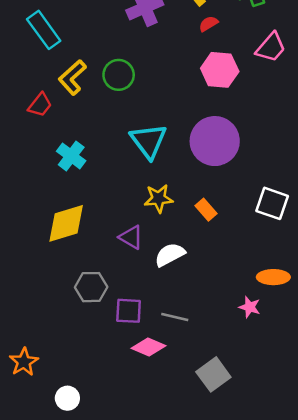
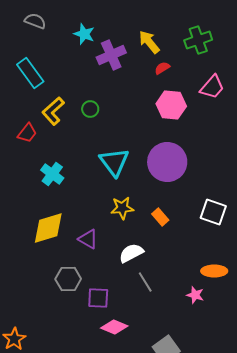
green circle: (119, 75) -> (90, 109), size x0.7
purple triangle: (131, 237) -> (88, 239), moved
gray line: (175, 317) -> (145, 282), moved, turned 45

